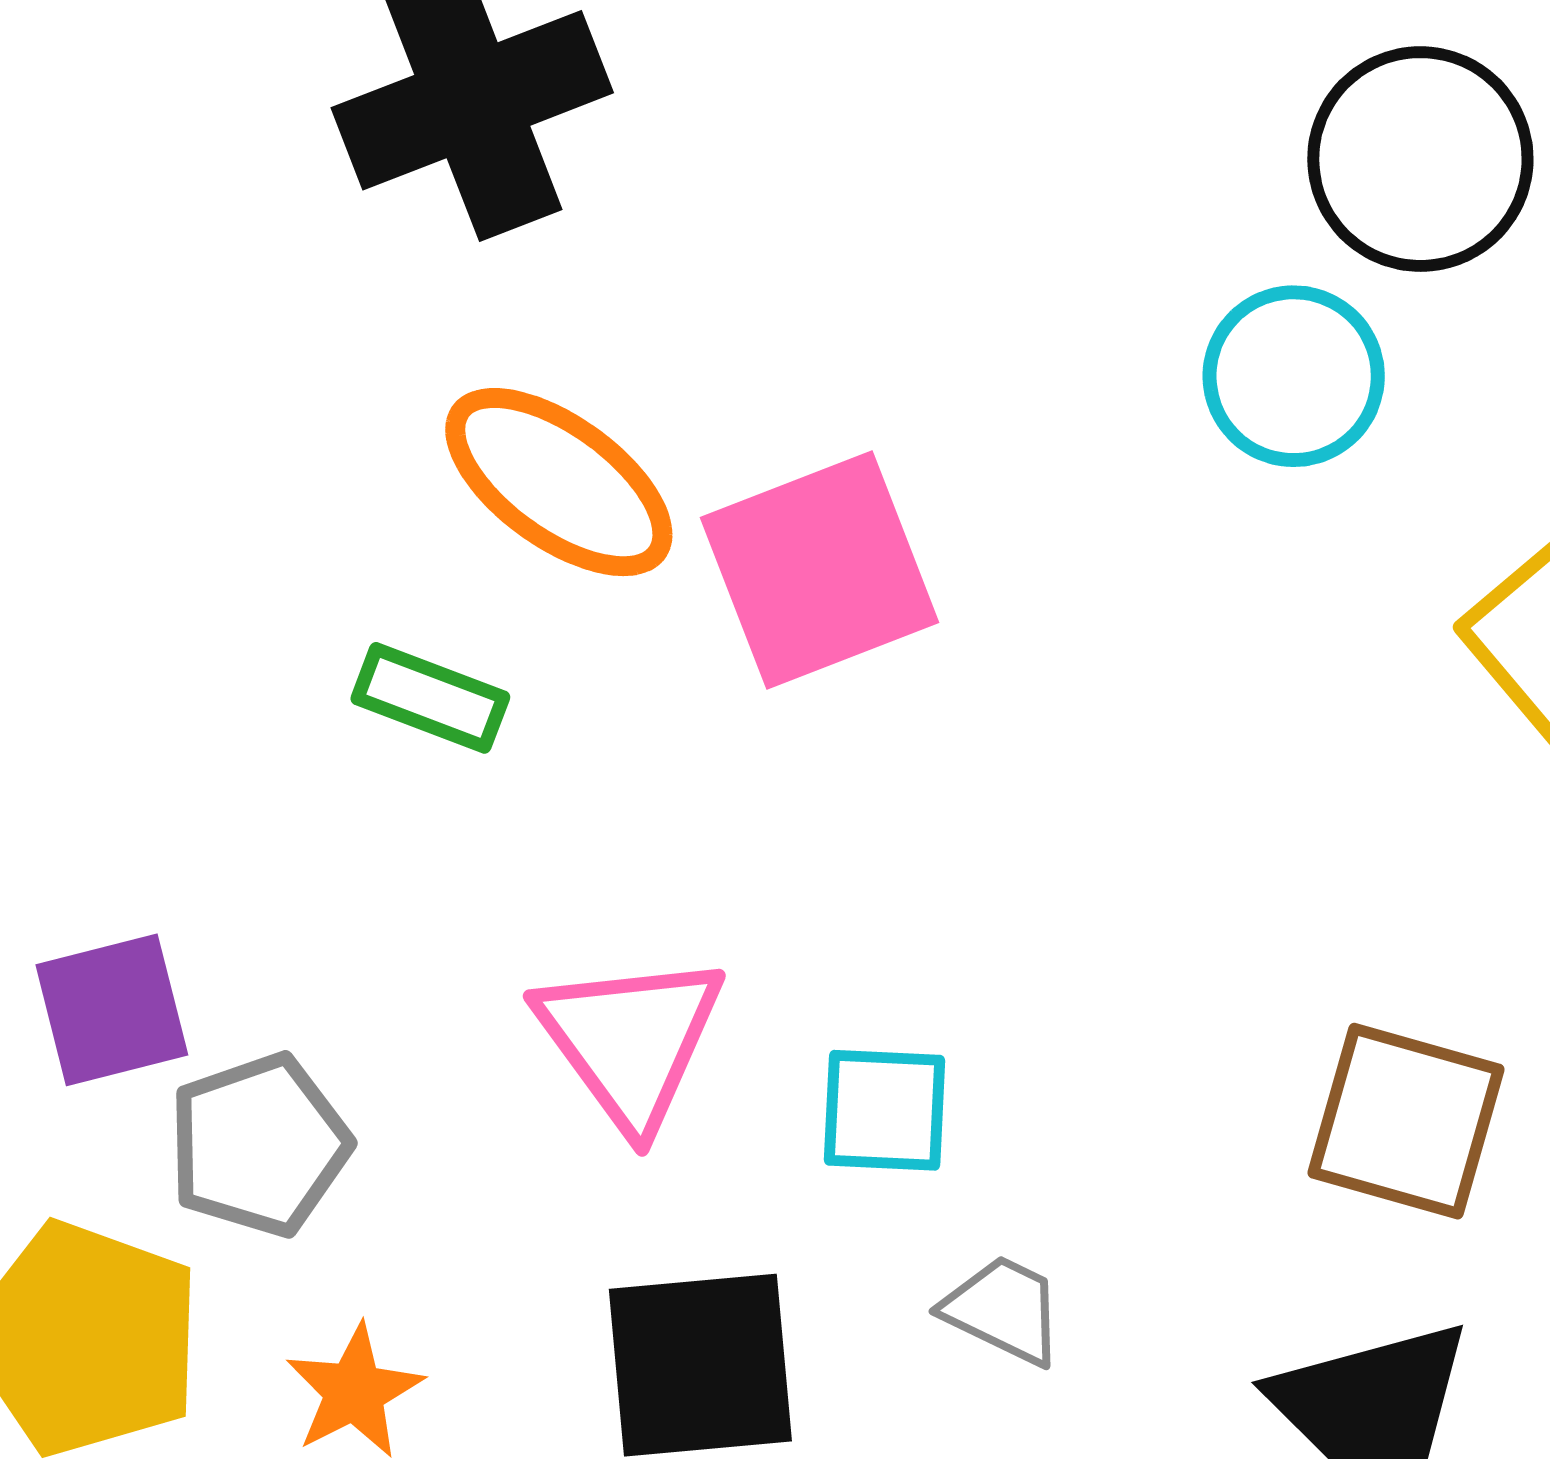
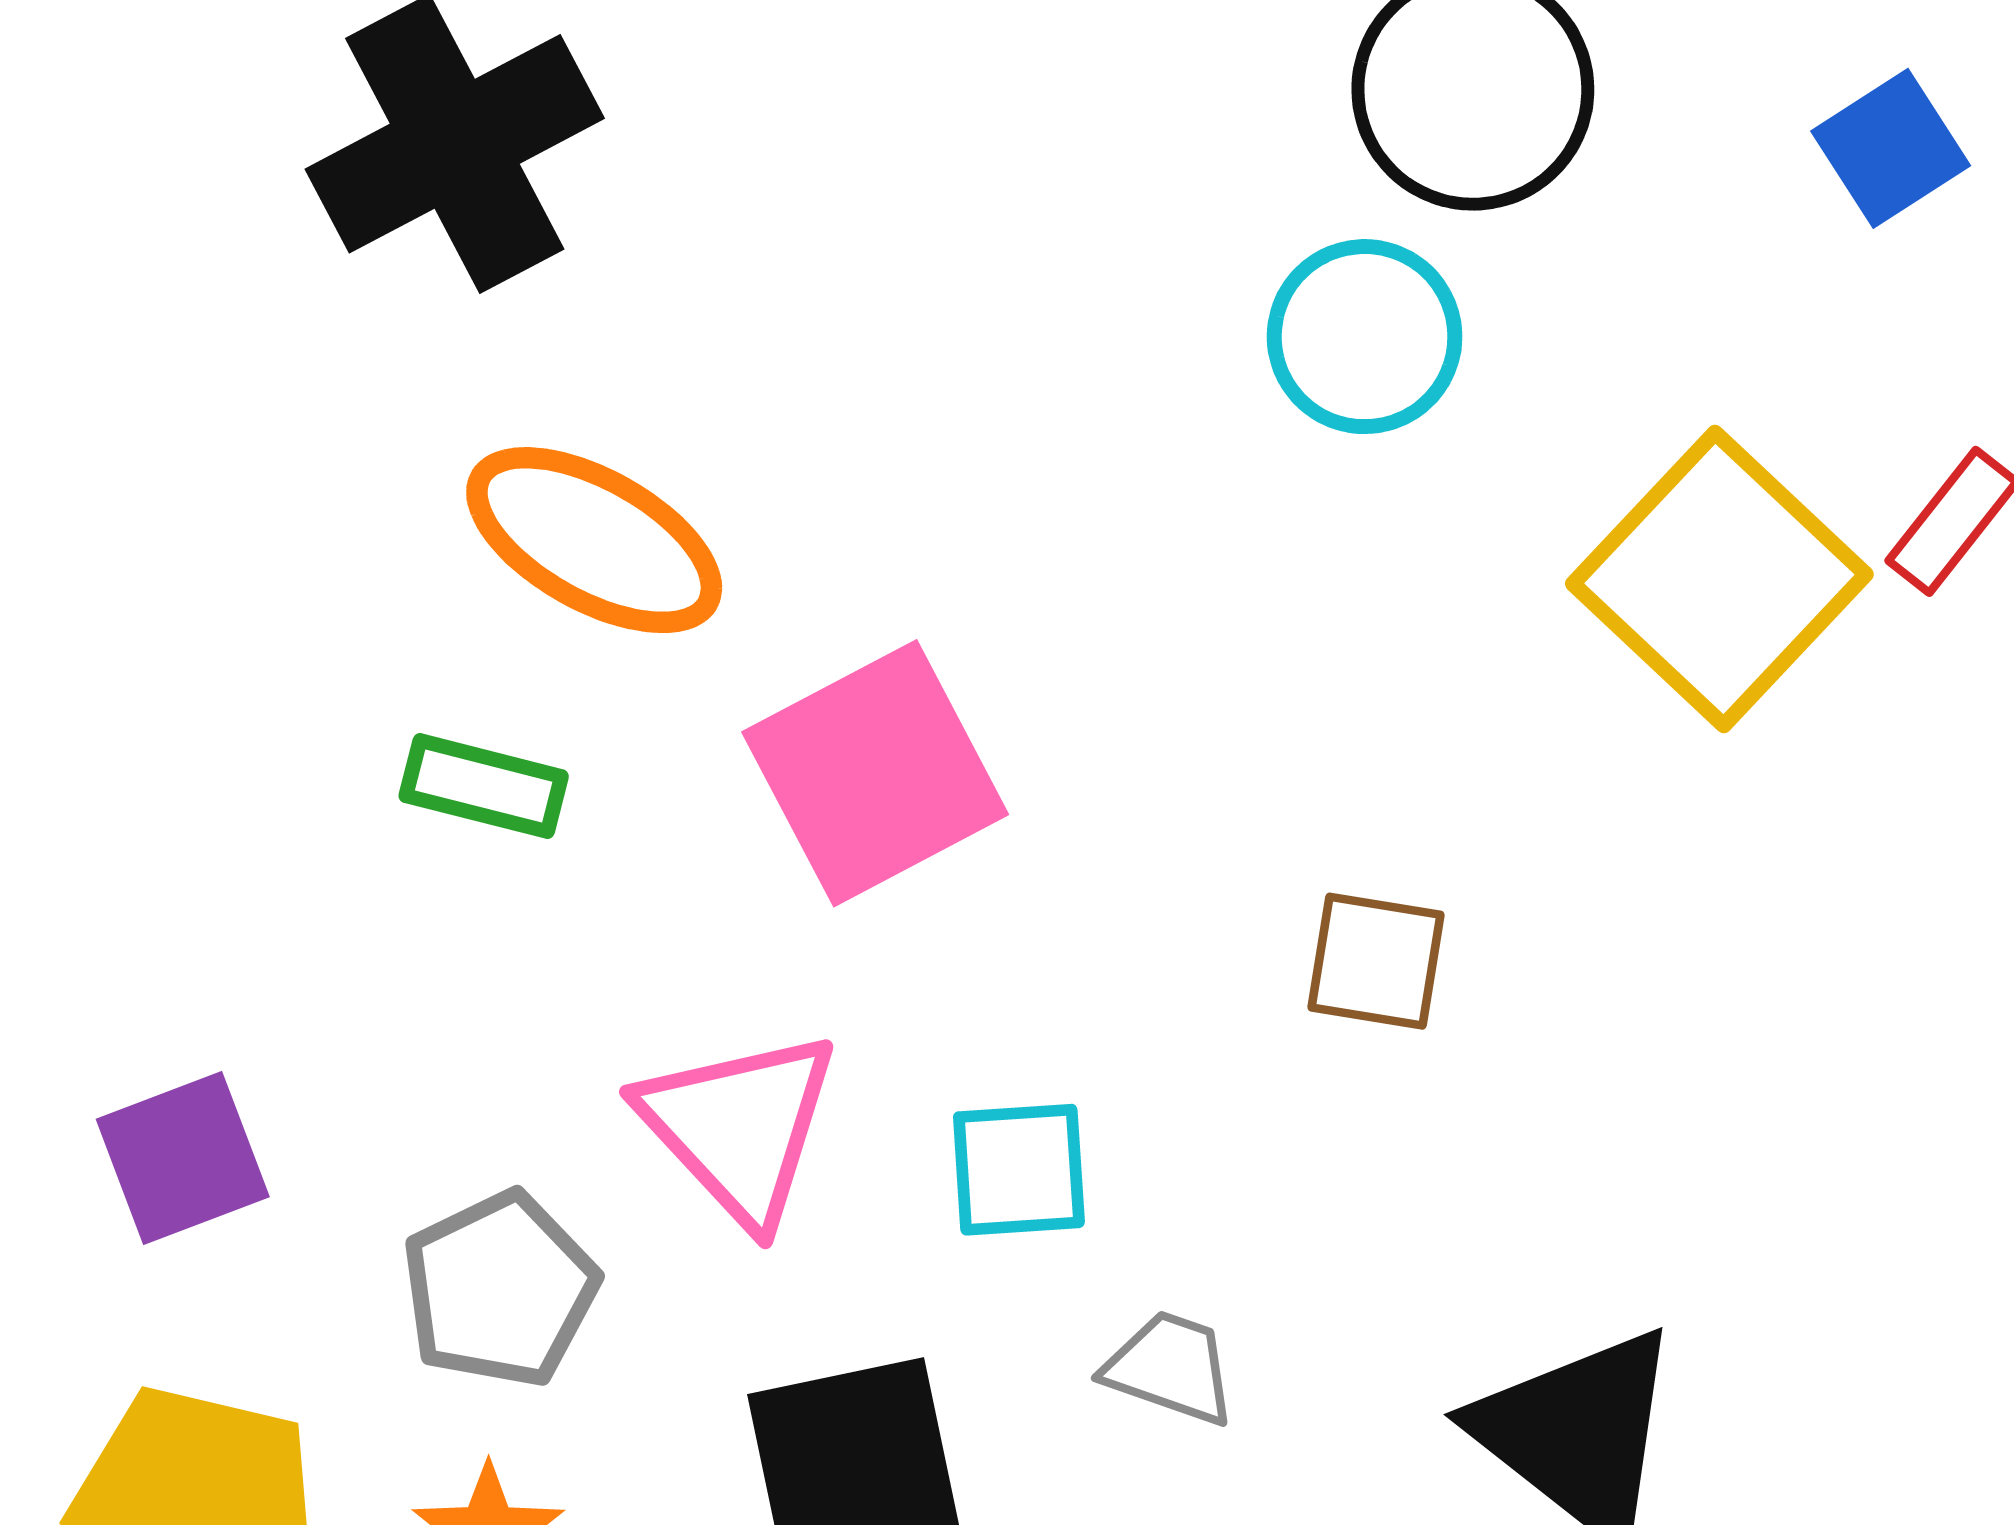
pink square: (819, 570) -> (875, 773), moved
brown square: (1406, 1121) -> (1376, 961), moved, size x0.7
gray pentagon: (259, 1145) -> (500, 1289), moved

